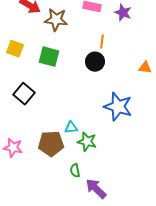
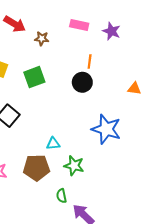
brown star: (56, 20) -> (42, 39), size x0.6
green square: (49, 57) -> (34, 77), turned -35
cyan triangle: (71, 128) -> (53, 144), moved

